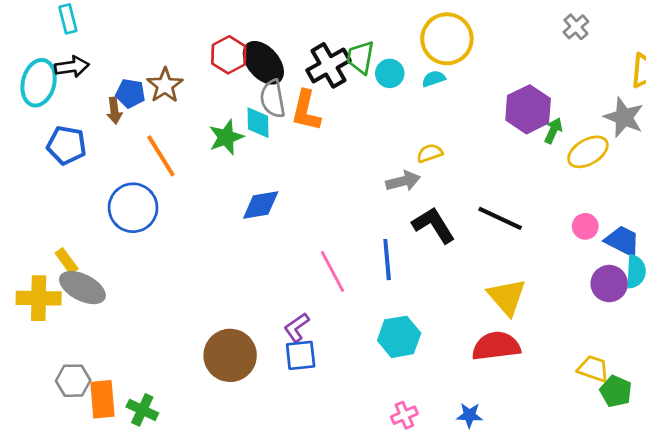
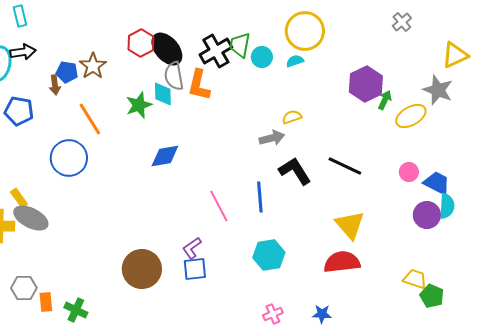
orange rectangle: (102, 399) -> (46, 302), size x0.7

